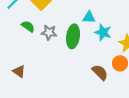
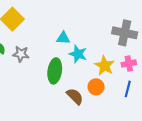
green ellipse: (73, 36) -> (55, 71), moved

